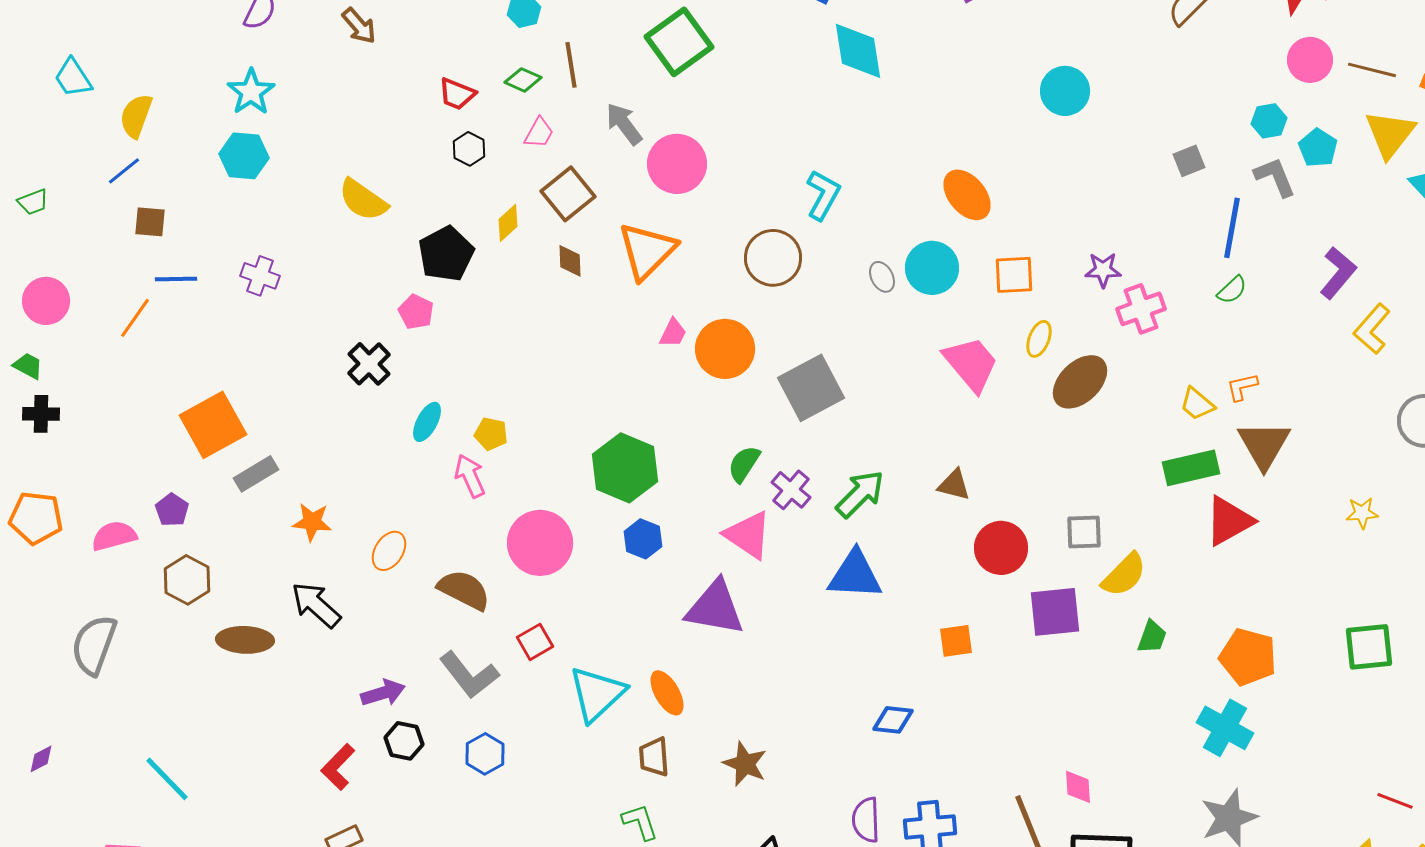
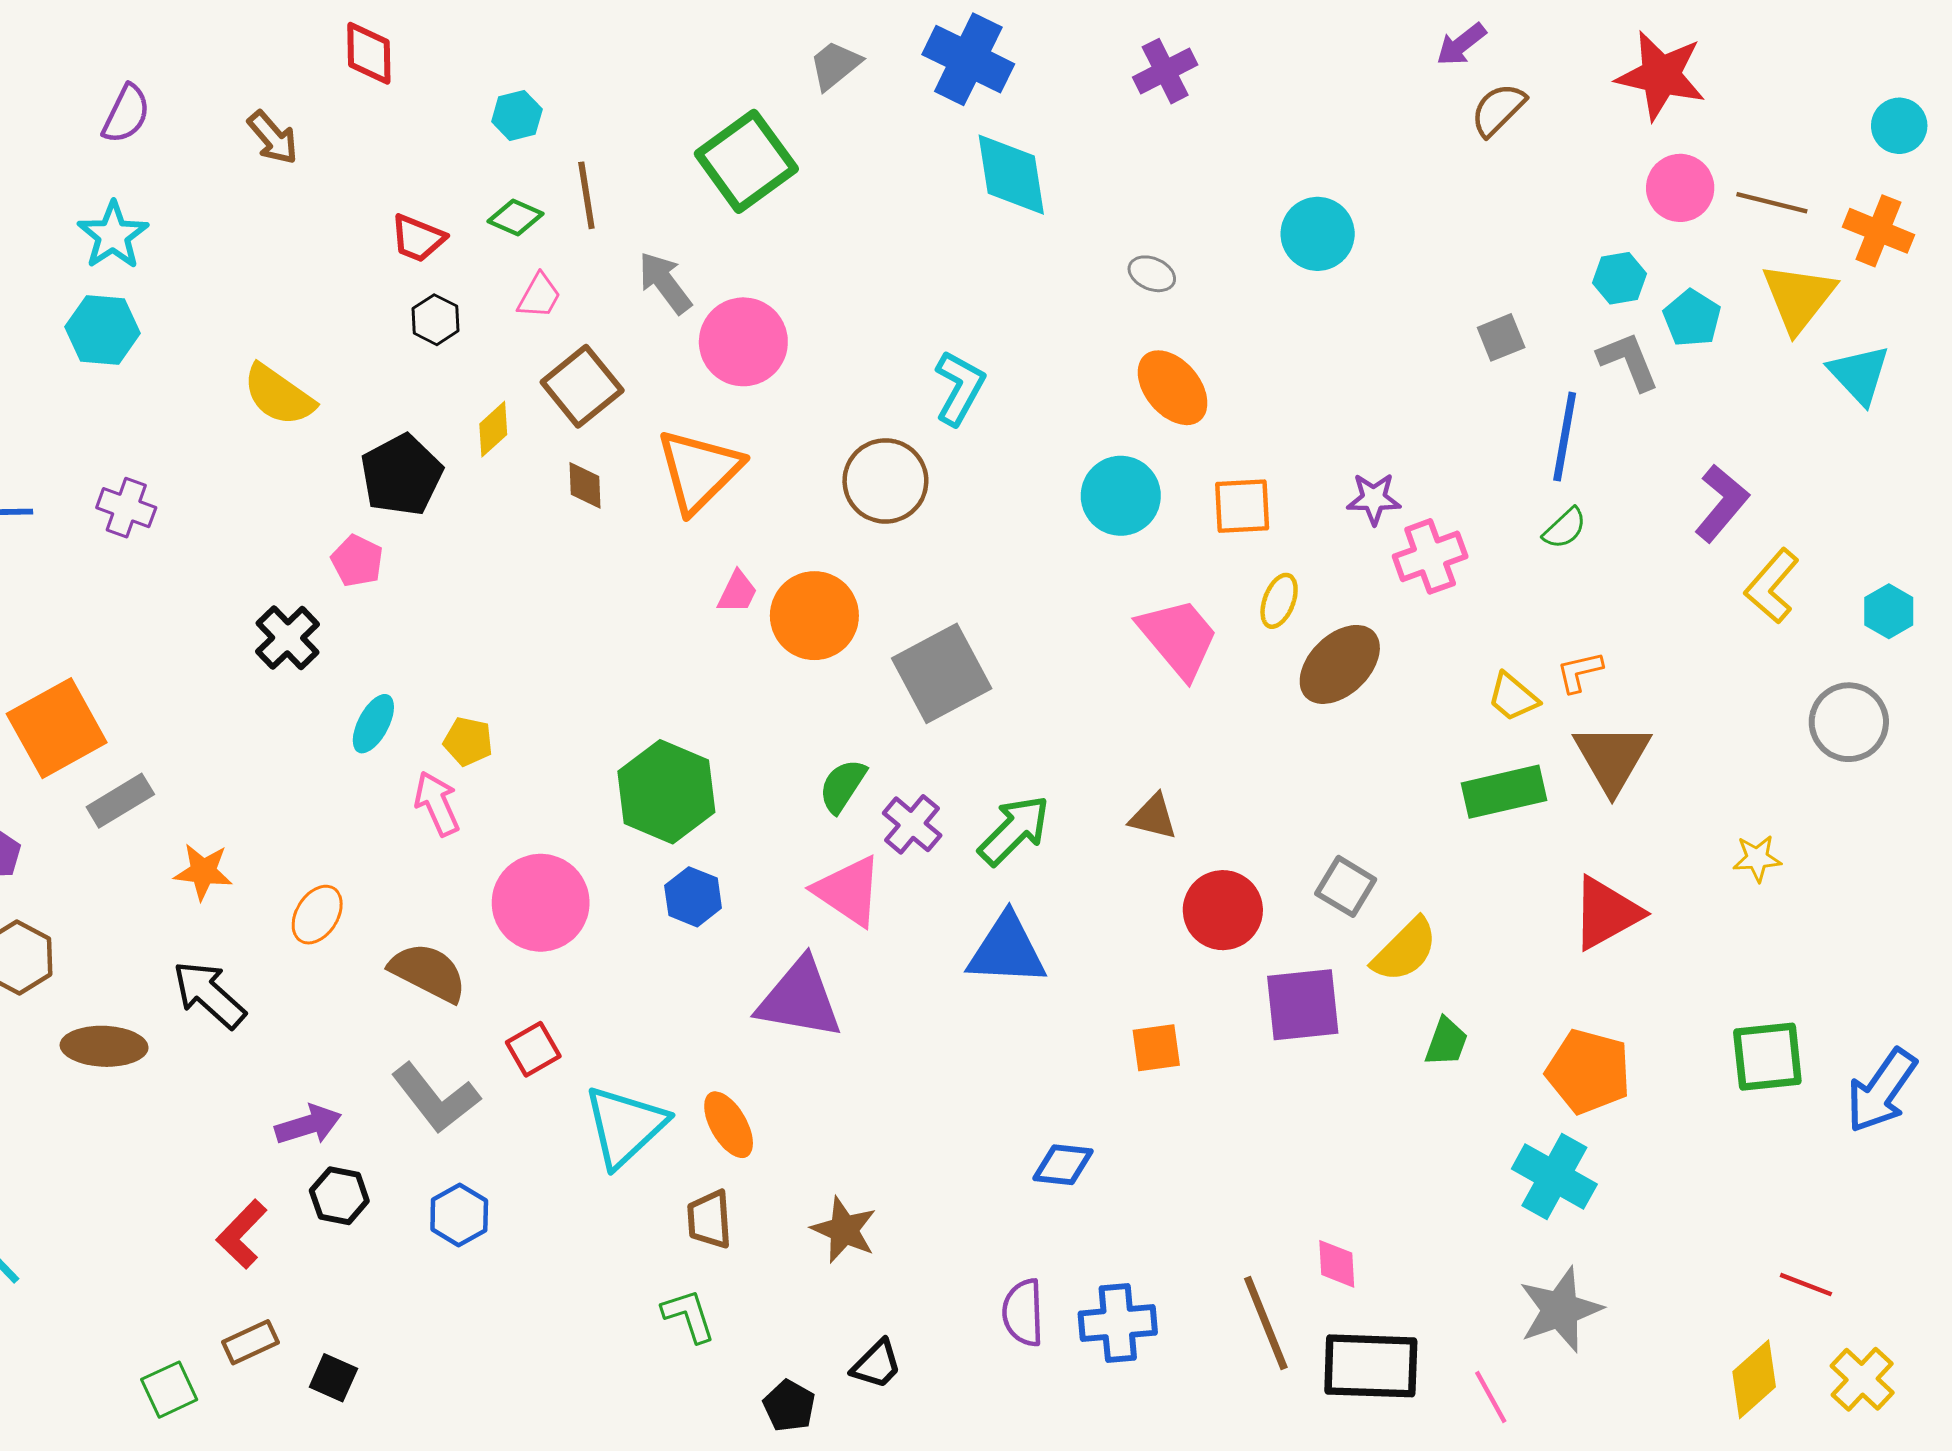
gray ellipse: (882, 277) -> (1152, 274), moved, turned -40
red triangle: (1229, 521) -> (1606, 913), moved
gray square: (1084, 532) -> (1346, 886), turned 33

